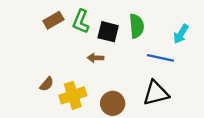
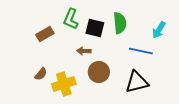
brown rectangle: (53, 20) -> (45, 34), moved
brown circle: (113, 103) -> (99, 72), moved

